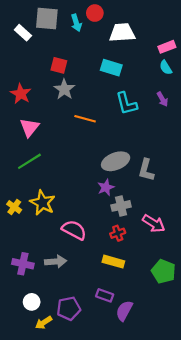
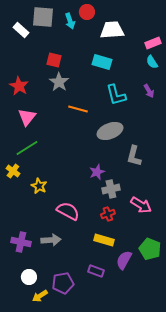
gray ellipse: (116, 161) -> (110, 131), moved
yellow star: (43, 203) -> (39, 186), size x0.7
yellow cross: (14, 207) -> (13, 171), moved
purple semicircle: (124, 311) -> (124, 260), moved

